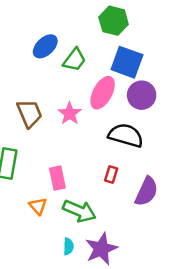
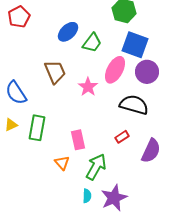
brown trapezoid: (29, 113) -> (55, 72), moved
red rectangle: (111, 174) -> (122, 137), turned 40
green arrow: (79, 211) -> (96, 167), turned -84

